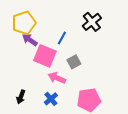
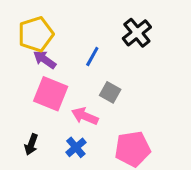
pink square: (45, 56) -> (51, 94), moved
gray square: (74, 62) -> (110, 92), turned -32

